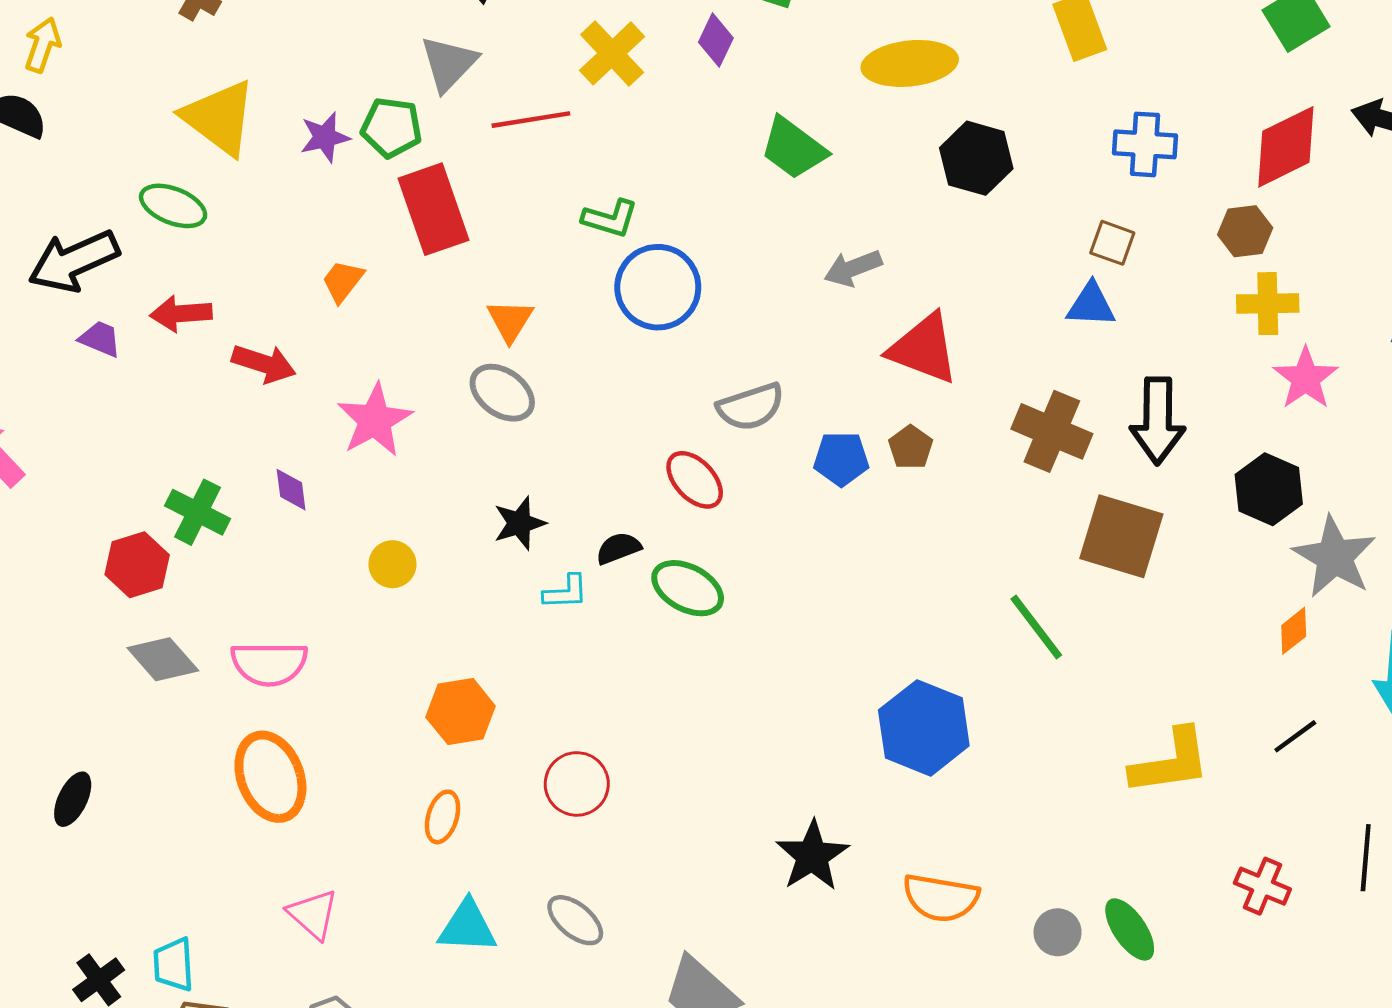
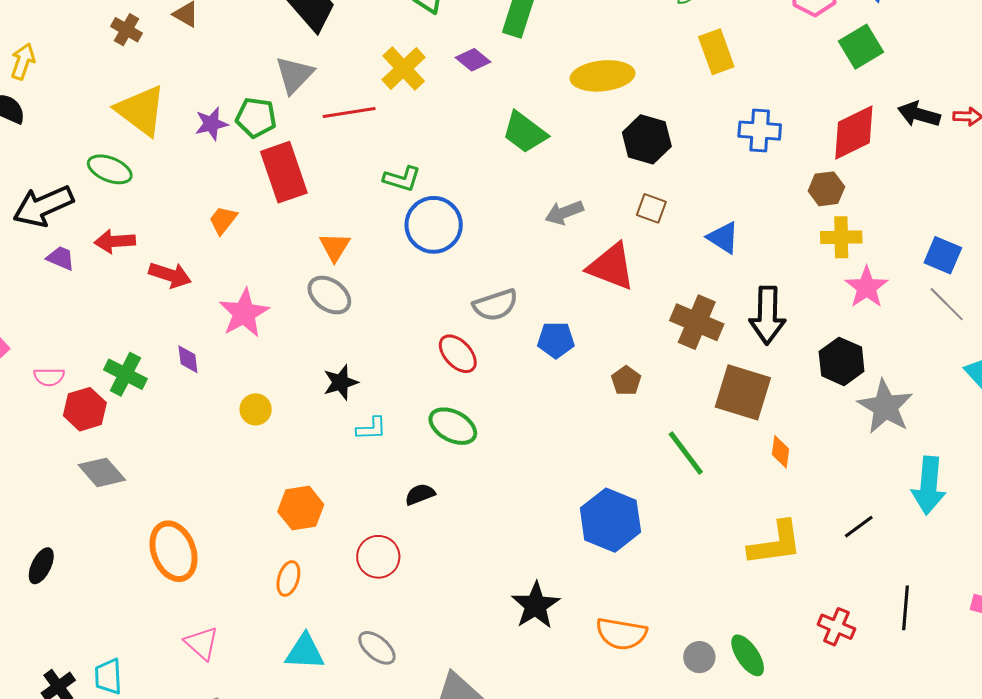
purple diamond: (716, 40) -> (473, 60), turned -76
brown square: (1112, 243) -> (651, 208), moved
blue triangle: (1091, 305) -> (723, 238), turned 30
brown pentagon: (911, 447) -> (626, 381), moved
black semicircle: (618, 548) -> (420, 494), moved
orange diamond: (1294, 631) -> (781, 452), moved, turned -44
pink semicircle: (269, 664) -> (49, 377), moved, size x0.6

